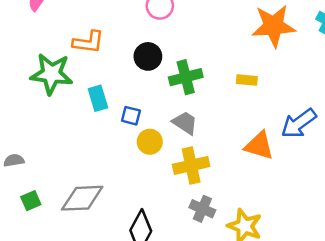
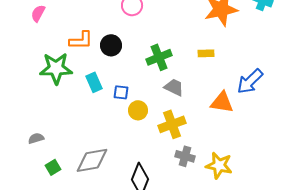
black circle: (148, 56) -> (111, 45), moved
gray trapezoid: (185, 123) -> (174, 87), moved

